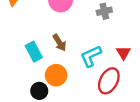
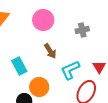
brown arrow: (59, 43) -> (50, 51), moved

